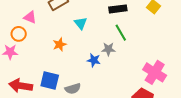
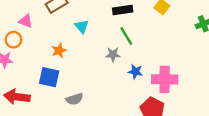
blue star: (94, 60) -> (135, 72), moved
pink cross: (155, 72) -> (165, 79), turned -30
blue square: (50, 80) -> (49, 77), moved

